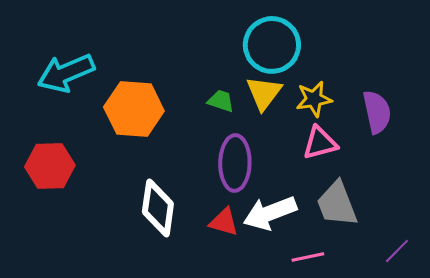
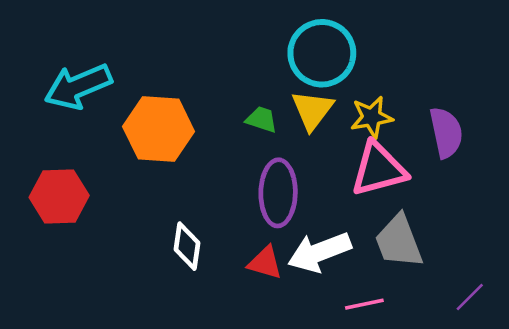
pink triangle: (320, 143) -> (379, 169), size x1.4
white diamond: (158, 208) -> (187, 246), size x0.7

